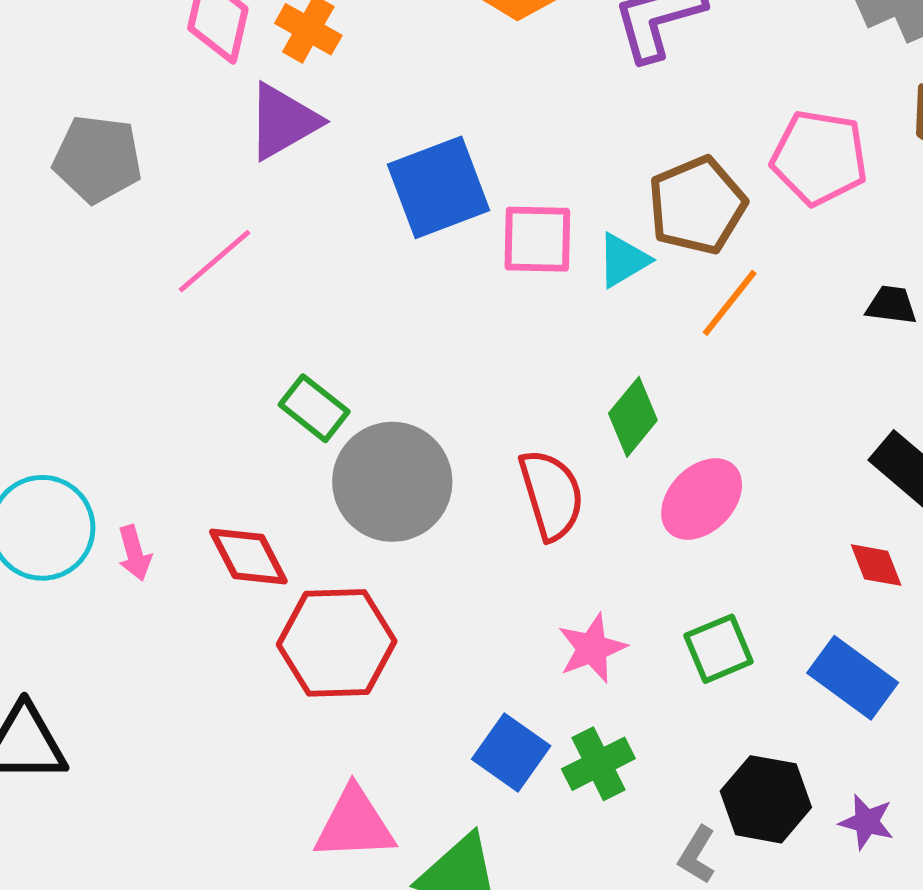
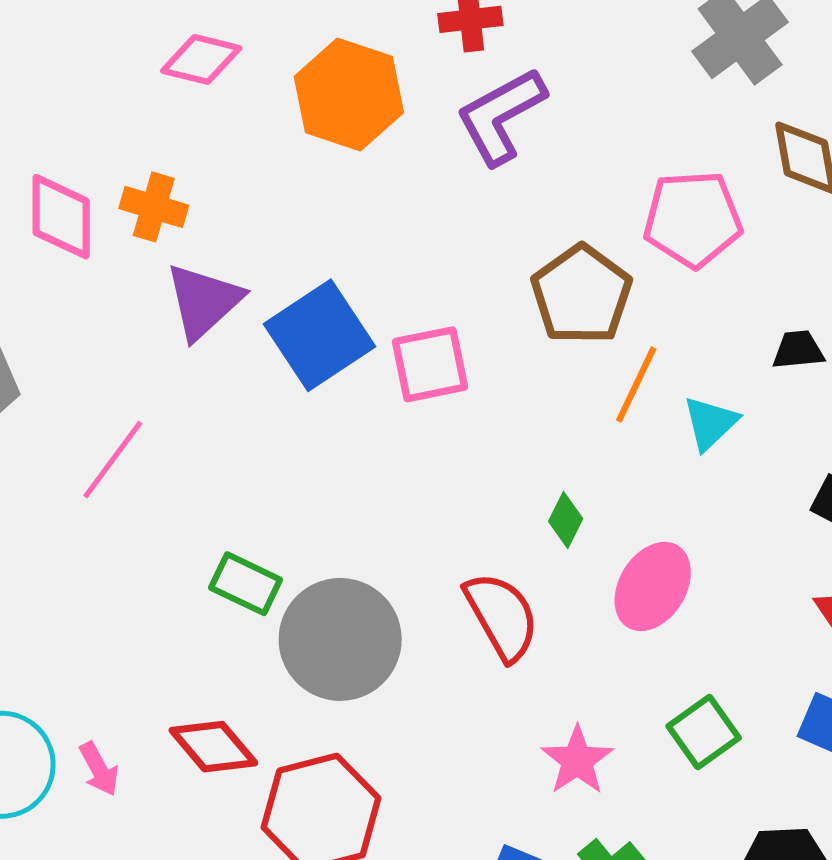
purple triangle: (283, 121) -> (204, 301), moved
cyan triangle: (623, 260) -> (710, 423), moved
green diamond: (633, 417) -> (566, 520), size x0.7

